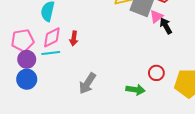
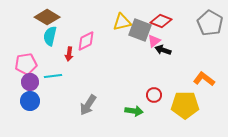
black arrow: (166, 26) -> (163, 50), turned -42
pink diamond: (52, 37) -> (86, 41), moved
red arrow: (74, 38) -> (69, 54), moved

